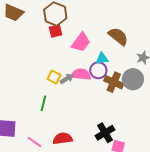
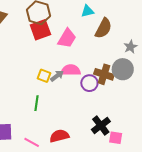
red square: (55, 31) -> (40, 30), size x1.5
brown semicircle: (118, 36) -> (103, 28), turned 85
cyan triangle: (102, 58) -> (87, 11), moved
purple circle: (98, 70) -> (89, 83), moved

